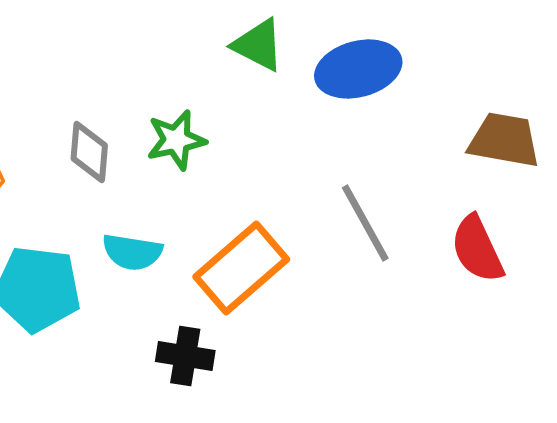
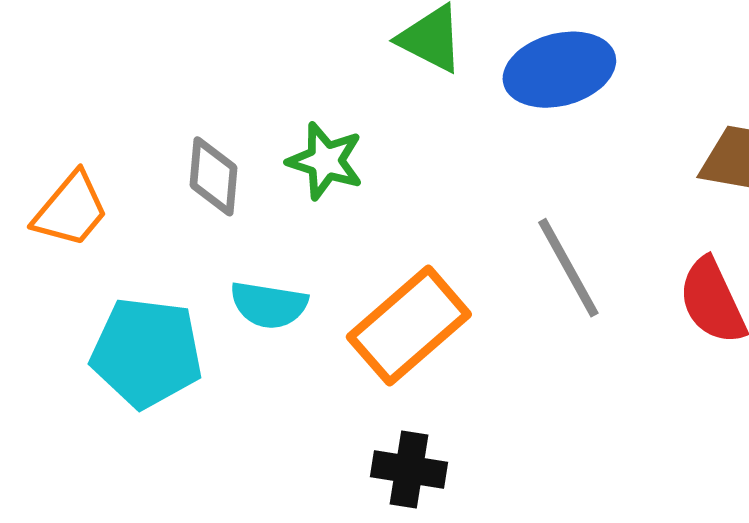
green star: (176, 140) -> (325, 161), turned 30
black cross: (185, 356) -> (409, 470), moved

